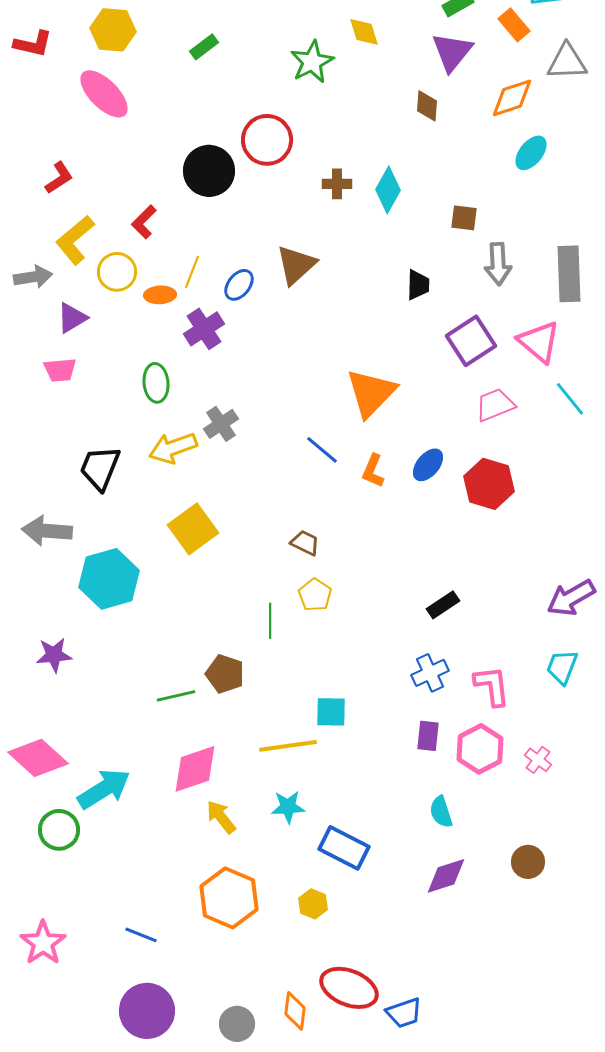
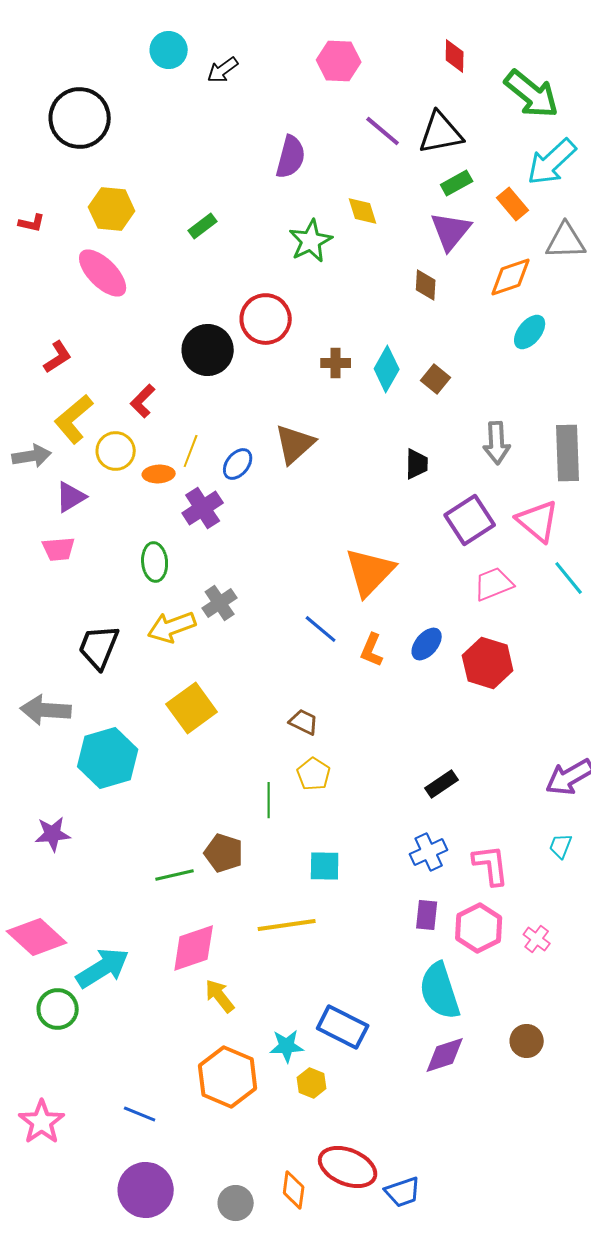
red L-shape: (33, 44) -> (32, 223), size x0.7
brown square: (464, 218) -> (436, 379), moved, turned 32
cyan trapezoid: (562, 667) -> (561, 846), size x0.7
cyan square: (331, 712) -> (325, 866), moved
cyan star: (288, 807) -> (287, 1046), moved
cyan semicircle: (441, 812) -> (440, 991), size x1.8

